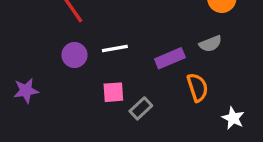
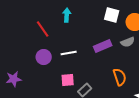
gray semicircle: (210, 44) -> (128, 42), moved
purple rectangle: (170, 58) -> (103, 46), moved

